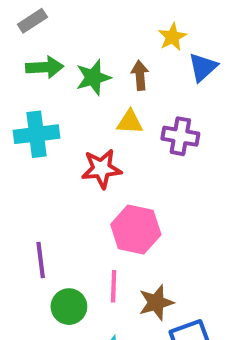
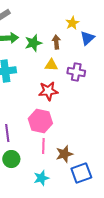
red star: (101, 169) -> (48, 91), moved
pink hexagon: (136, 229) -> (40, 121), moved
green circle: (69, 307) -> (11, 159), moved

